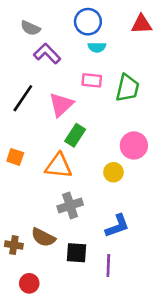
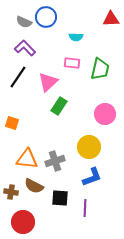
blue circle: (88, 22) -> (46, 17), moved
purple L-shape: (47, 54) -> (25, 48), moved
orange triangle: (59, 166) -> (27, 159), moved
yellow circle: (113, 172) -> (89, 147), moved, size x1.5
red circle: (29, 283) -> (23, 222), size x1.5

